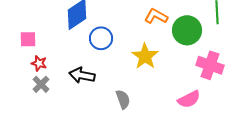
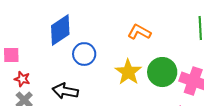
green circle: (187, 30) -> (162, 72), moved

